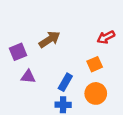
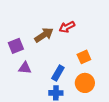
red arrow: (106, 37) -> (67, 27), moved

